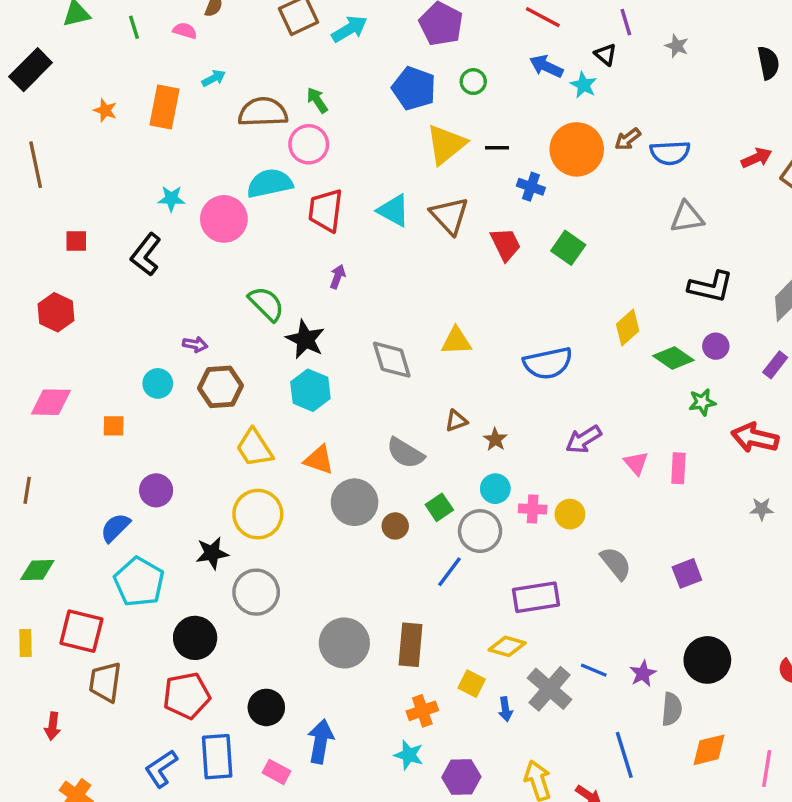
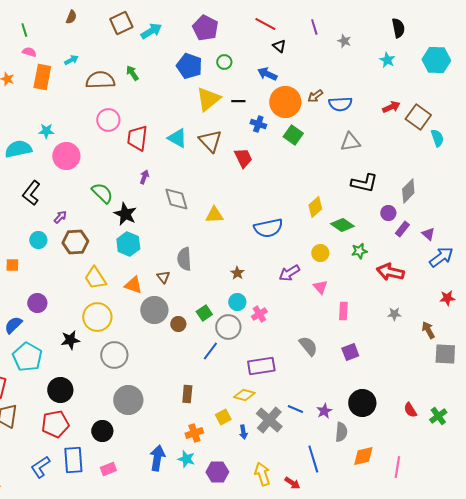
pink semicircle: (185, 31) -> (29, 52), moved
black triangle: (606, 54) -> (279, 46), moved
black semicircle: (768, 63) -> (398, 28), moved
blue arrow: (546, 66) -> (267, 74), moved
cyan star: (583, 85) -> (387, 60), moved
pink circle: (309, 144) -> (108, 120), moved
cyan semicircle: (270, 183) -> (18, 149), moved
pink circle: (224, 219) -> (66, 156), moved
green square: (568, 248) -> (293, 135), moved
black L-shape: (146, 255) -> (31, 193), moved
purple arrow: (195, 344) -> (60, 217), turned -56
purple circle: (716, 346) -> (388, 213), moved
gray diamond: (392, 360) -> (176, 199), moved
brown triangle: (456, 421) -> (163, 277), moved, turned -48
gray semicircle: (405, 453) -> (184, 259), moved, turned 55
pink rectangle: (678, 468) -> (343, 311), moved
pink cross: (533, 509) -> (259, 314), turned -35
yellow circle: (570, 514) -> (320, 253), moved
gray circle: (256, 592) -> (114, 355), moved
gray circle: (344, 643) -> (128, 400), moved
brown rectangle: (410, 645) -> (187, 394), size x0.7
yellow square: (472, 684) -> (223, 417), turned 35
blue arrow: (321, 741) -> (157, 458), moved
pink rectangle: (276, 772) -> (108, 469), turned -49

